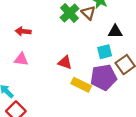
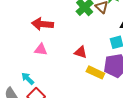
red arrow: (23, 31) -> (42, 24), size x1.5

